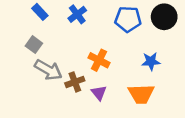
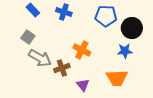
blue cross: (77, 14) -> (64, 12), turned -35
black circle: (164, 17) -> (132, 28), moved
purple triangle: (99, 93) -> (83, 85), moved

